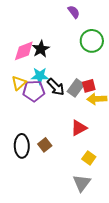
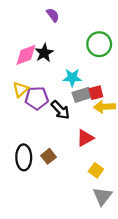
purple semicircle: (74, 12) -> (53, 15), moved
cyan star: (40, 76) -> (72, 78), moved
black arrow: (56, 87) -> (60, 110), moved
gray rectangle: (76, 88) -> (82, 95), turned 36
gray triangle: (82, 183) -> (102, 196), moved

